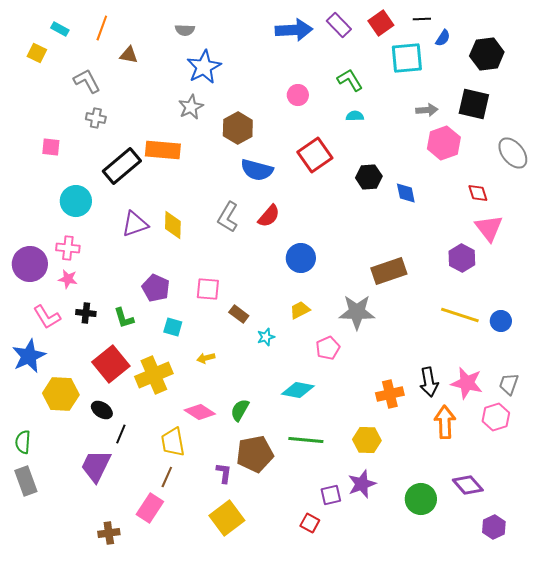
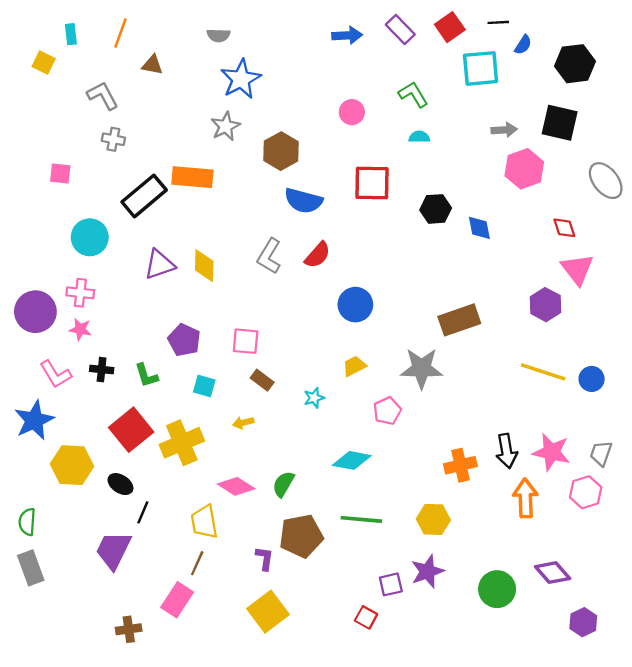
cyan rectangle: (60, 29) -> (71, 34), turned 54
blue arrow: (294, 30) -> (347, 35), size x0.7
red square: (315, 155) -> (372, 183), turned 36
brown rectangle: (239, 314) -> (262, 380), moved

